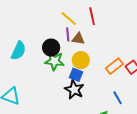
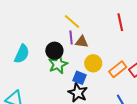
red line: (92, 16) -> (120, 22), moved
yellow circle: (81, 60) -> (93, 63), moved
green star: (55, 61) -> (58, 64), turned -30

